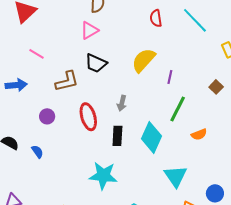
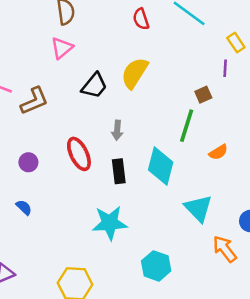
black trapezoid: (96, 63) -> (94, 86), moved, turned -65
purple line: (170, 77) -> (225, 68), moved
brown L-shape: (67, 81) -> (34, 101), moved
brown square: (216, 87) -> (203, 95), moved, turned 32

